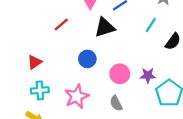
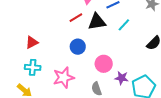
red line: (61, 24) -> (76, 18), moved
cyan line: (151, 25) -> (124, 25), moved
purple star: (148, 75) -> (122, 78), moved

